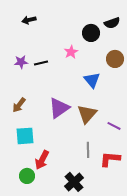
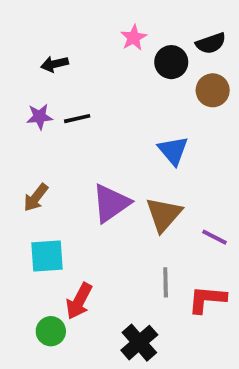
black arrow: (29, 20) -> (55, 64), moved
pink star: (71, 52) -> (134, 38), moved
brown circle: (115, 59) -> (213, 90), moved

